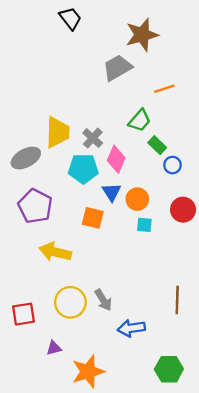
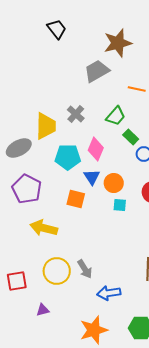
orange line: (164, 89) -> (137, 89), turned 30
gray cross: (93, 138) -> (76, 114), moved
orange star: (88, 372) -> (94, 330), moved

